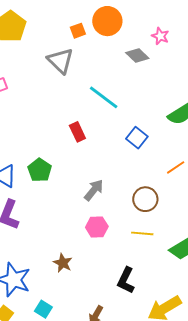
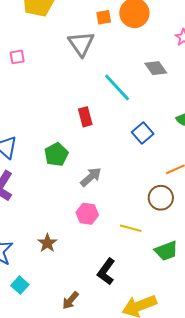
gray diamond: (137, 55) -> (156, 68), moved
green pentagon: (40, 170) -> (56, 155), moved
brown circle: (145, 199) -> (161, 198), moved

